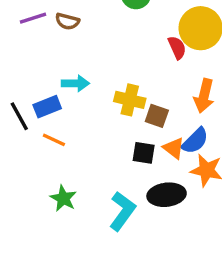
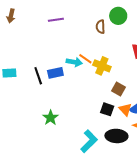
brown semicircle: (67, 21) -> (100, 27), moved, turned 64
yellow cross: (130, 100) -> (102, 66), moved
orange line: (54, 140) -> (85, 59), moved
green star: (63, 198) -> (51, 118), moved

